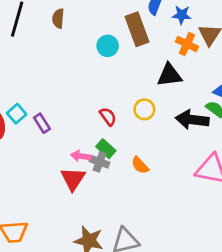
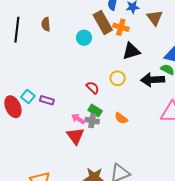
orange cross: (187, 44) -> (121, 27), moved
purple rectangle: (42, 123) -> (47, 100), turned -32
pink arrow: (81, 156) -> (78, 119), turned 32

